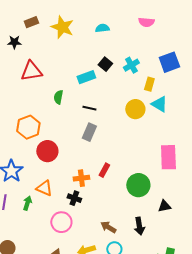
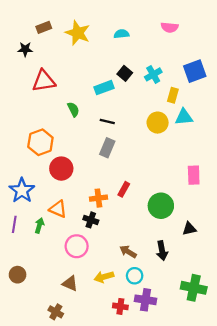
green semicircle: (58, 97) -> (73, 109), turned 144
cyan triangle: (159, 104) -> (184, 117), turned -36
pink rectangle: (168, 157) -> (194, 175), size x0.7

